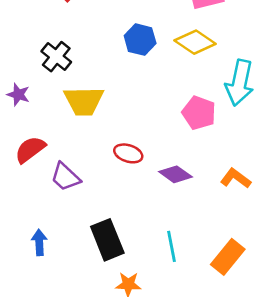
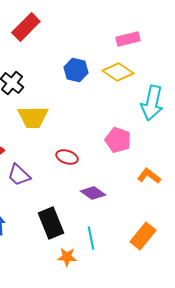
pink pentagon: (199, 113) -> (118, 140), moved
purple diamond: (175, 174) -> (93, 193), moved
cyan line: (171, 246) -> (91, 238), moved

